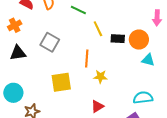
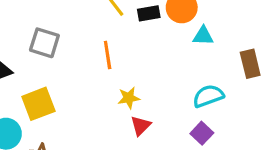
yellow star: (100, 77) -> (129, 98), moved
yellow square: (61, 82) -> (38, 104), moved

